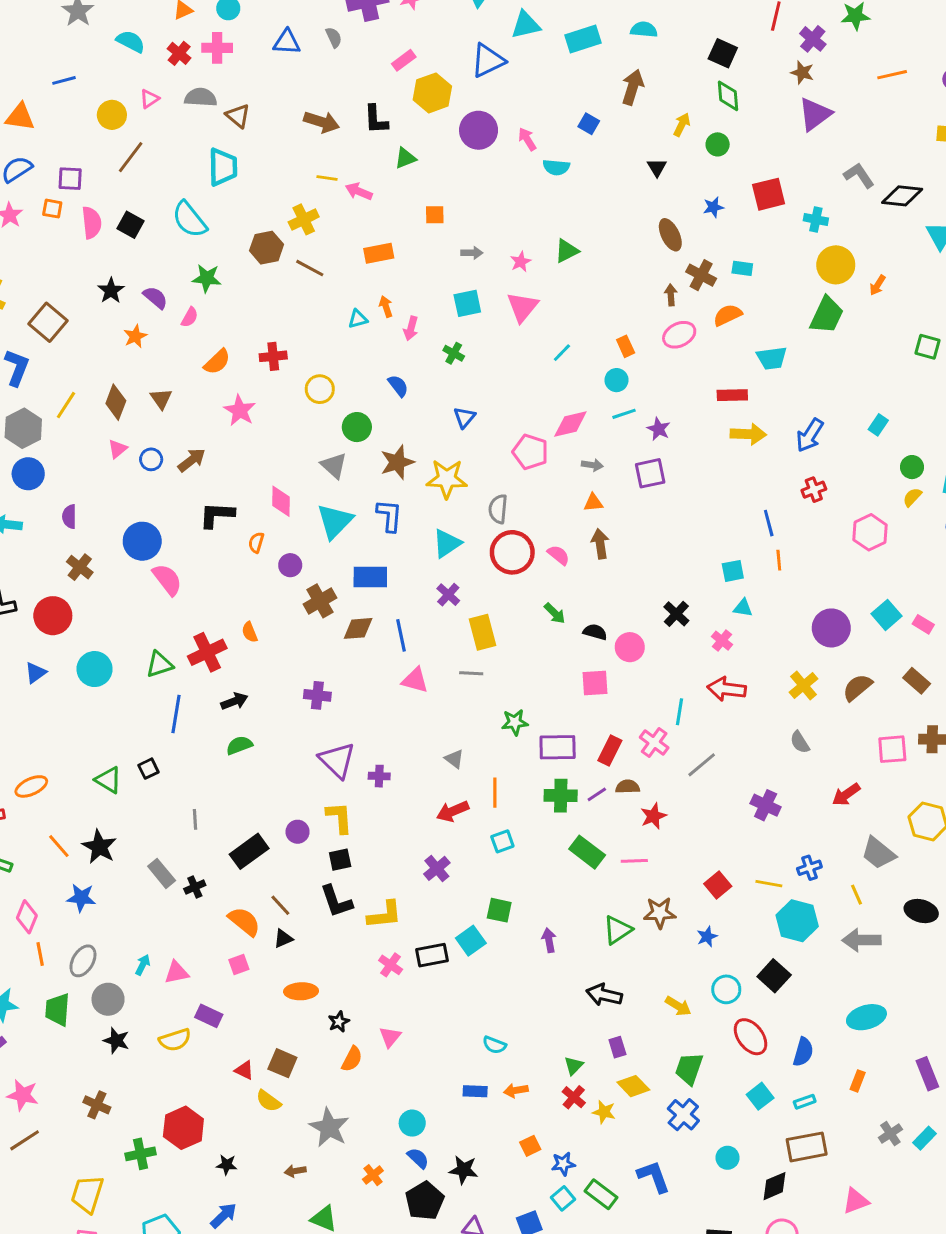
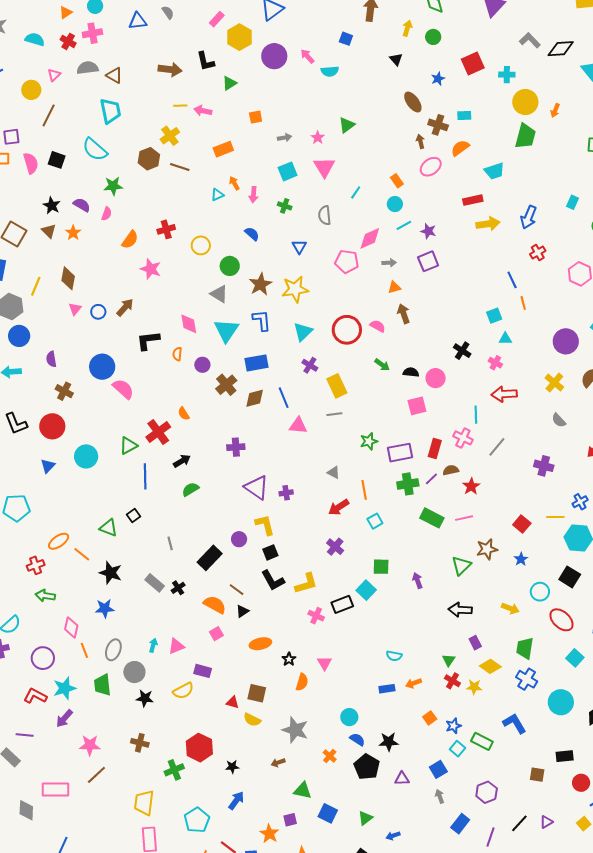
brown triangle: (161, 399) -> (49, 231), moved
gray semicircle: (498, 509) -> (325, 215), moved
orange line: (59, 846) -> (82, 554), moved
cyan circle: (727, 1158) -> (561, 702), size x1.6

